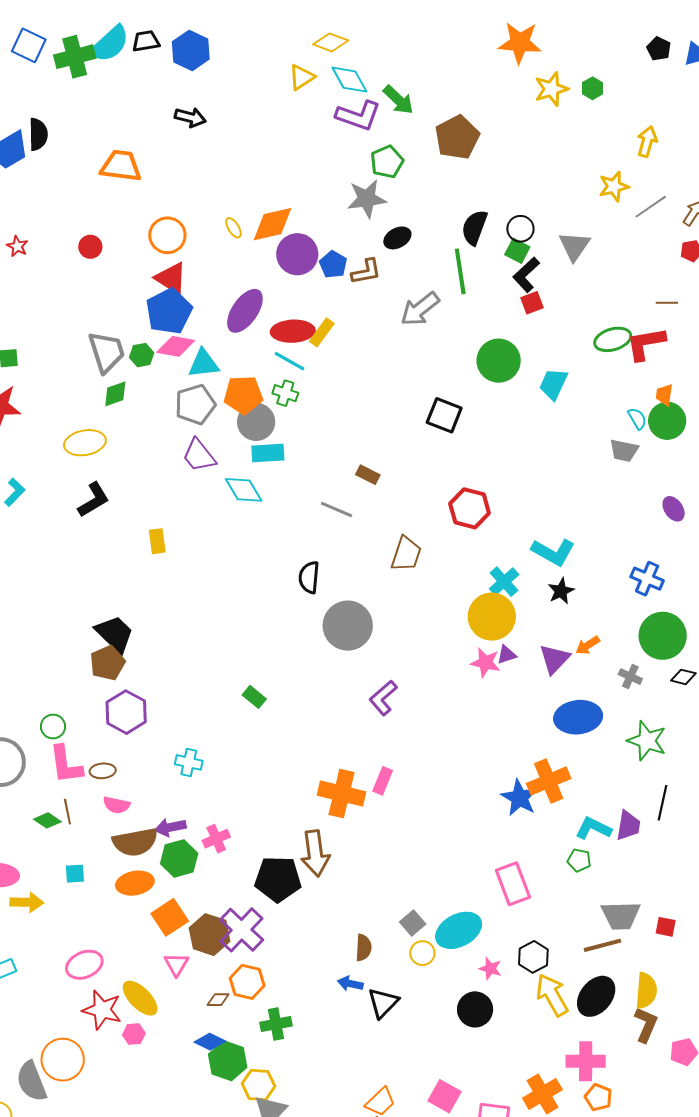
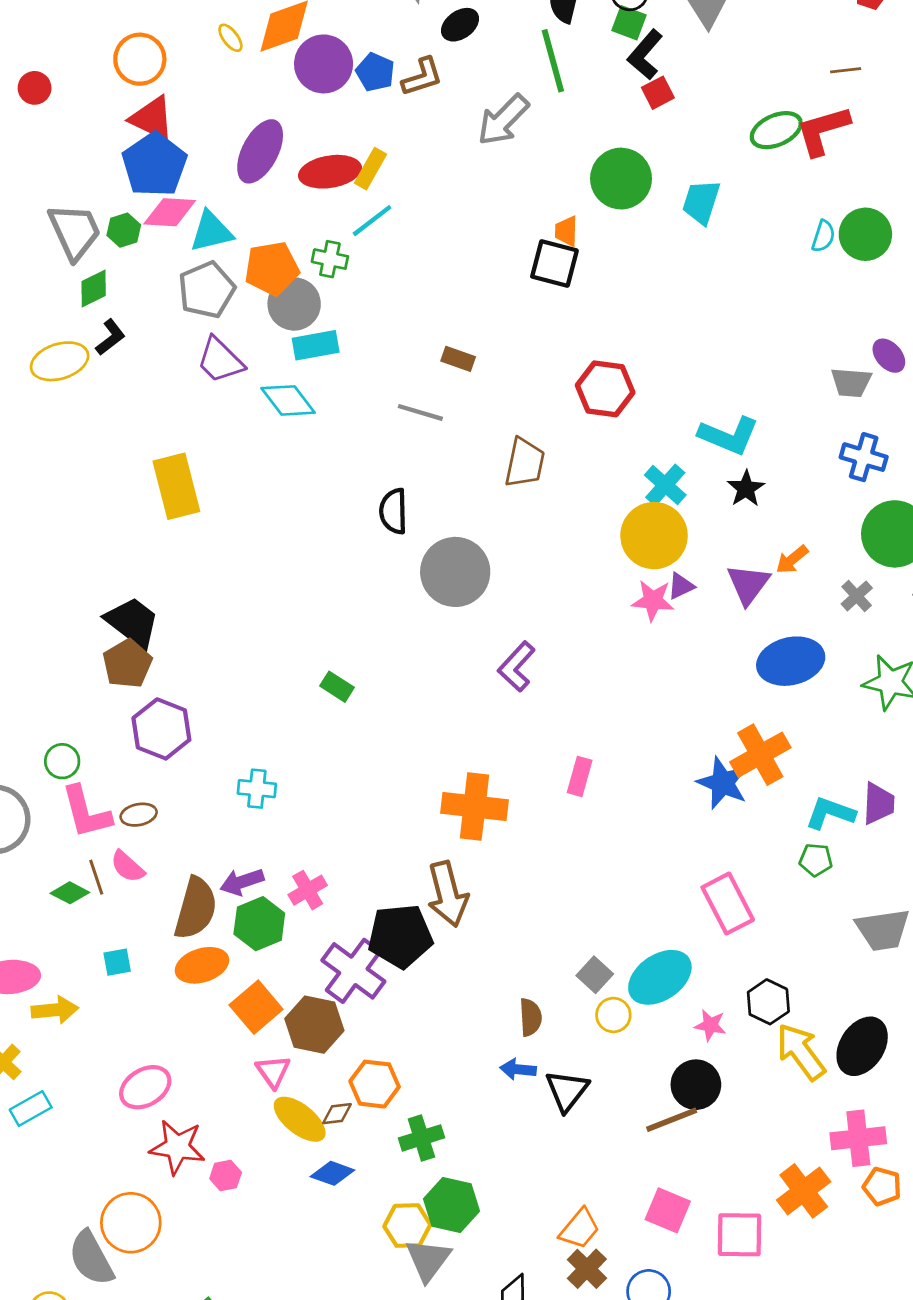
cyan line: (290, 361) -> (372, 221), moved, turned -60
orange trapezoid: (664, 395) -> (566, 231), moved
cyan semicircle: (637, 419) -> (823, 236), turned 55
gray trapezoid: (624, 450) -> (851, 382), moved
black L-shape: (94, 500) -> (110, 337), moved, size x0.7
yellow rectangle: (157, 541) -> (176, 486), size x1.8
gray cross: (630, 677) -> (857, 596), turned 30
pink rectangle: (383, 781) -> (580, 776), moved
pink semicircle: (116, 805) -> (128, 867), moved, turned 36
brown semicircle: (135, 842) -> (196, 908), turned -57
purple cross: (242, 930) -> (353, 971), moved
brown line: (602, 945) -> (672, 1120), moved
yellow ellipse: (140, 998) -> (300, 1119), moved
green hexagon: (228, 1061) -> (452, 1205), moved

